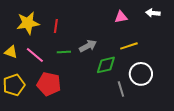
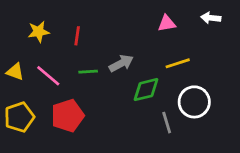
yellow star: (28, 23) -> (39, 32), size x0.7
red pentagon: (49, 84) -> (68, 116), turned -30

